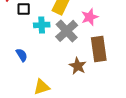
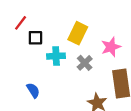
gray cross: (67, 31) -> (85, 63), size x0.6

